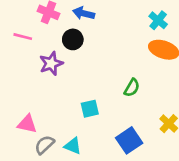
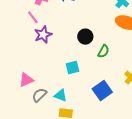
pink line: (23, 37) -> (33, 17), moved, turned 40
black circle: (73, 39) -> (85, 37), moved
pink triangle: (27, 124) -> (26, 80), turned -35

